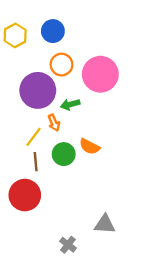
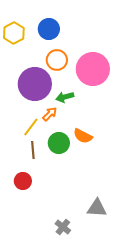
orange arrow: (54, 123) -> (50, 114), turned -112
red circle: (25, 195) -> (23, 181), size x0.6

